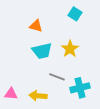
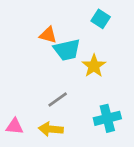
cyan trapezoid: (42, 51) -> (67, 50), moved
gray line: (57, 77) -> (58, 100), moved, turned -56

